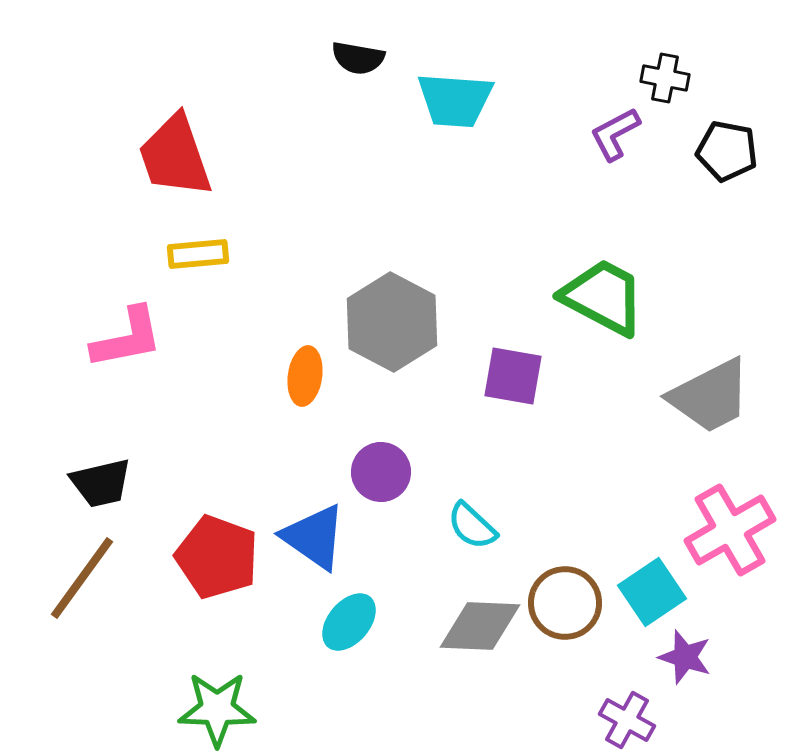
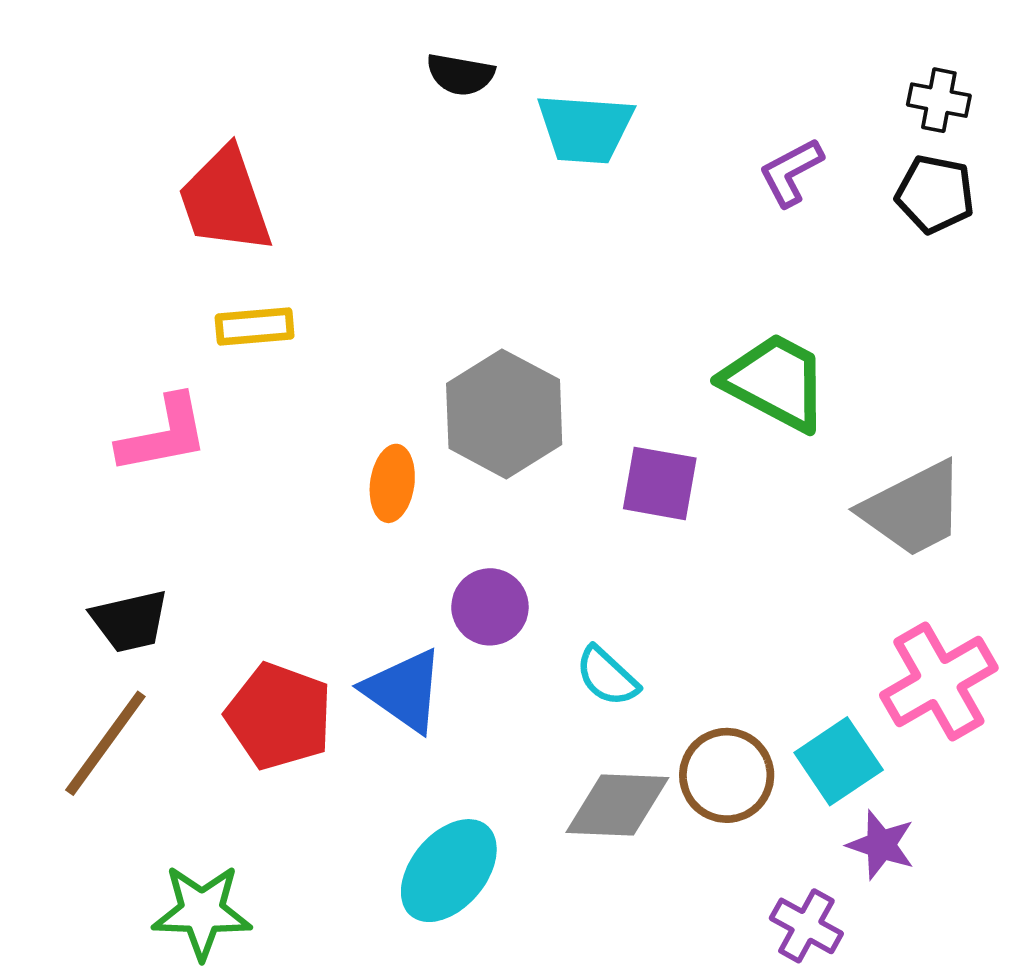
black cross: (665, 78) -> (939, 100), moved
cyan ellipse: (349, 622) -> (449, 871), moved, size x1.4
green star: (217, 709) -> (202, 912), moved

